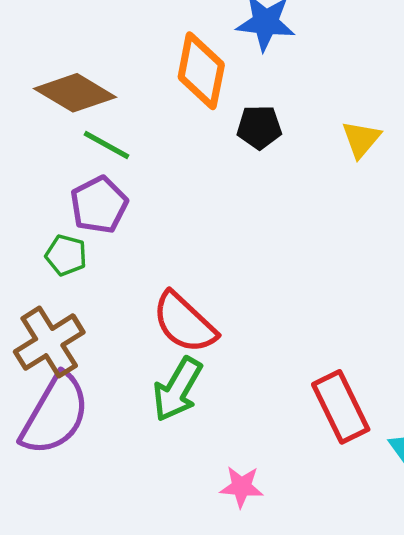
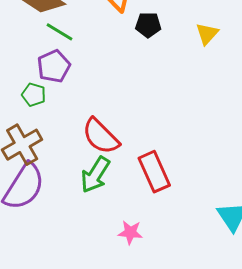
red rectangle: (341, 407) -> (154, 172), moved

